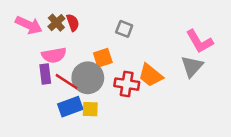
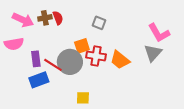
brown cross: (56, 23) -> (45, 18), turned 32
pink semicircle: (54, 55) -> (14, 44), moved
red cross: (127, 84) -> (96, 56), moved
blue rectangle: (70, 107) -> (39, 80), moved
yellow square: (90, 109) -> (83, 98), moved

